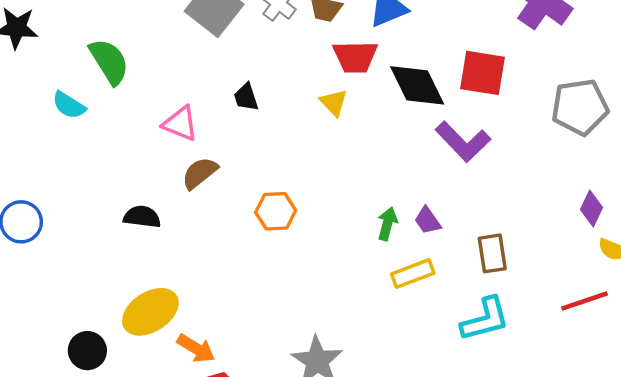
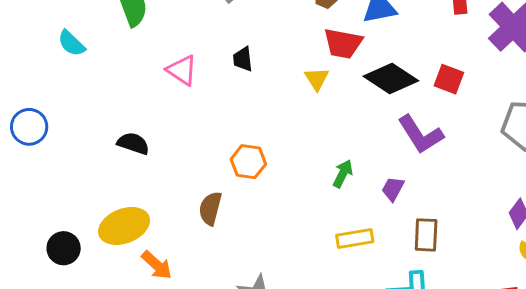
red square: (483, 73) -> (449, 79), size x0.7
black diamond: (417, 85) -> (391, 78), turned -42
cyan semicircle: (69, 105) -> (71, 43), moved
brown semicircle: (200, 173) -> (210, 208), moved, turned -48
purple trapezoid: (427, 221) -> (393, 189), moved, turned 52
green arrow: (387, 224) -> (343, 174), moved

